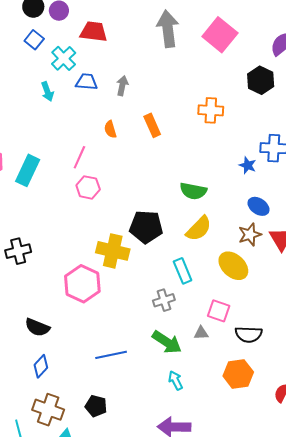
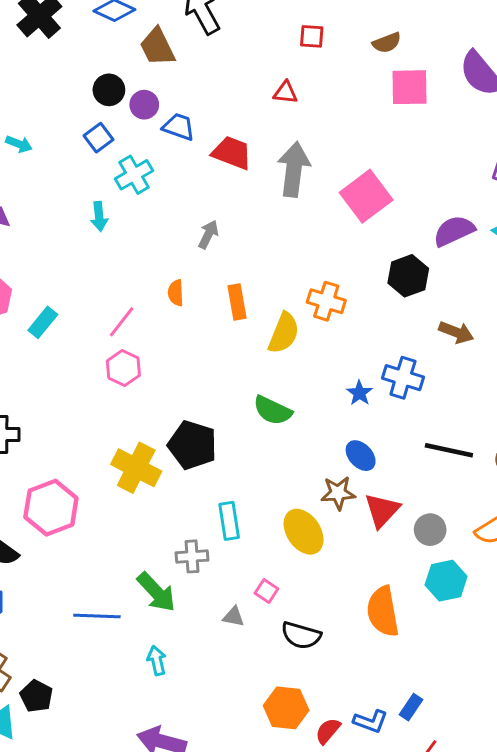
red trapezoid: (94, 32) -> (232, 153), moved
blue trapezoid: (87, 82) -> (179, 127), moved
cyan rectangle: (28, 170) -> (43, 322), size x0.7
yellow semicircle: (199, 229) -> (284, 333), moved, turned -36
pink hexagon: (82, 284) -> (51, 508), moved
pink square: (219, 311) -> (266, 591), size x0.7
green arrow: (167, 342) -> (156, 592), moved
orange hexagon: (238, 374) -> (286, 708), moved
cyan arrow: (176, 380) -> (157, 661), moved
black pentagon: (96, 406) -> (36, 696), moved

